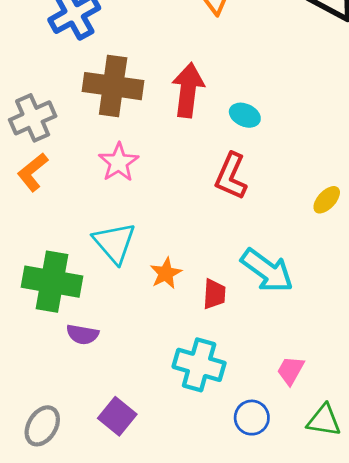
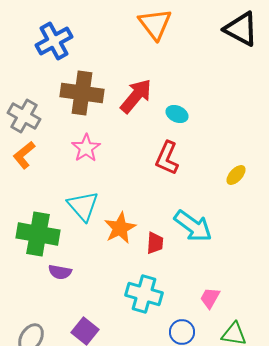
red arrow: (188, 90) -> (136, 96), turned 33
gray cross: (33, 118) -> (24, 116), turned -36
orange star: (166, 273) -> (120, 228), size x1.4

